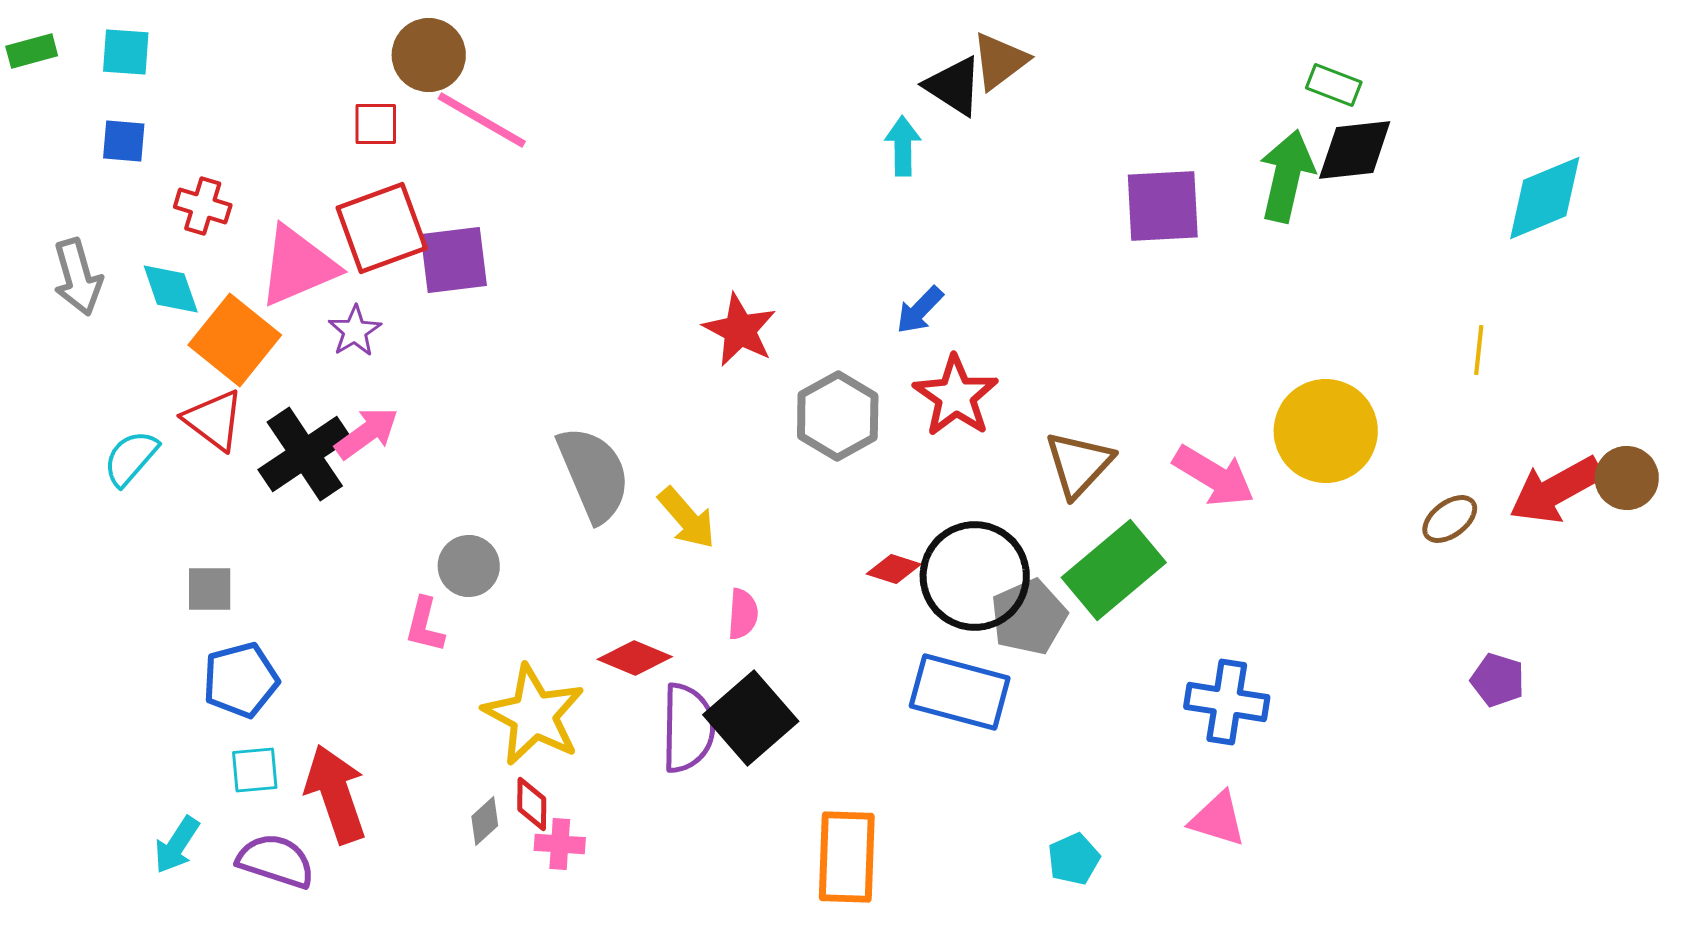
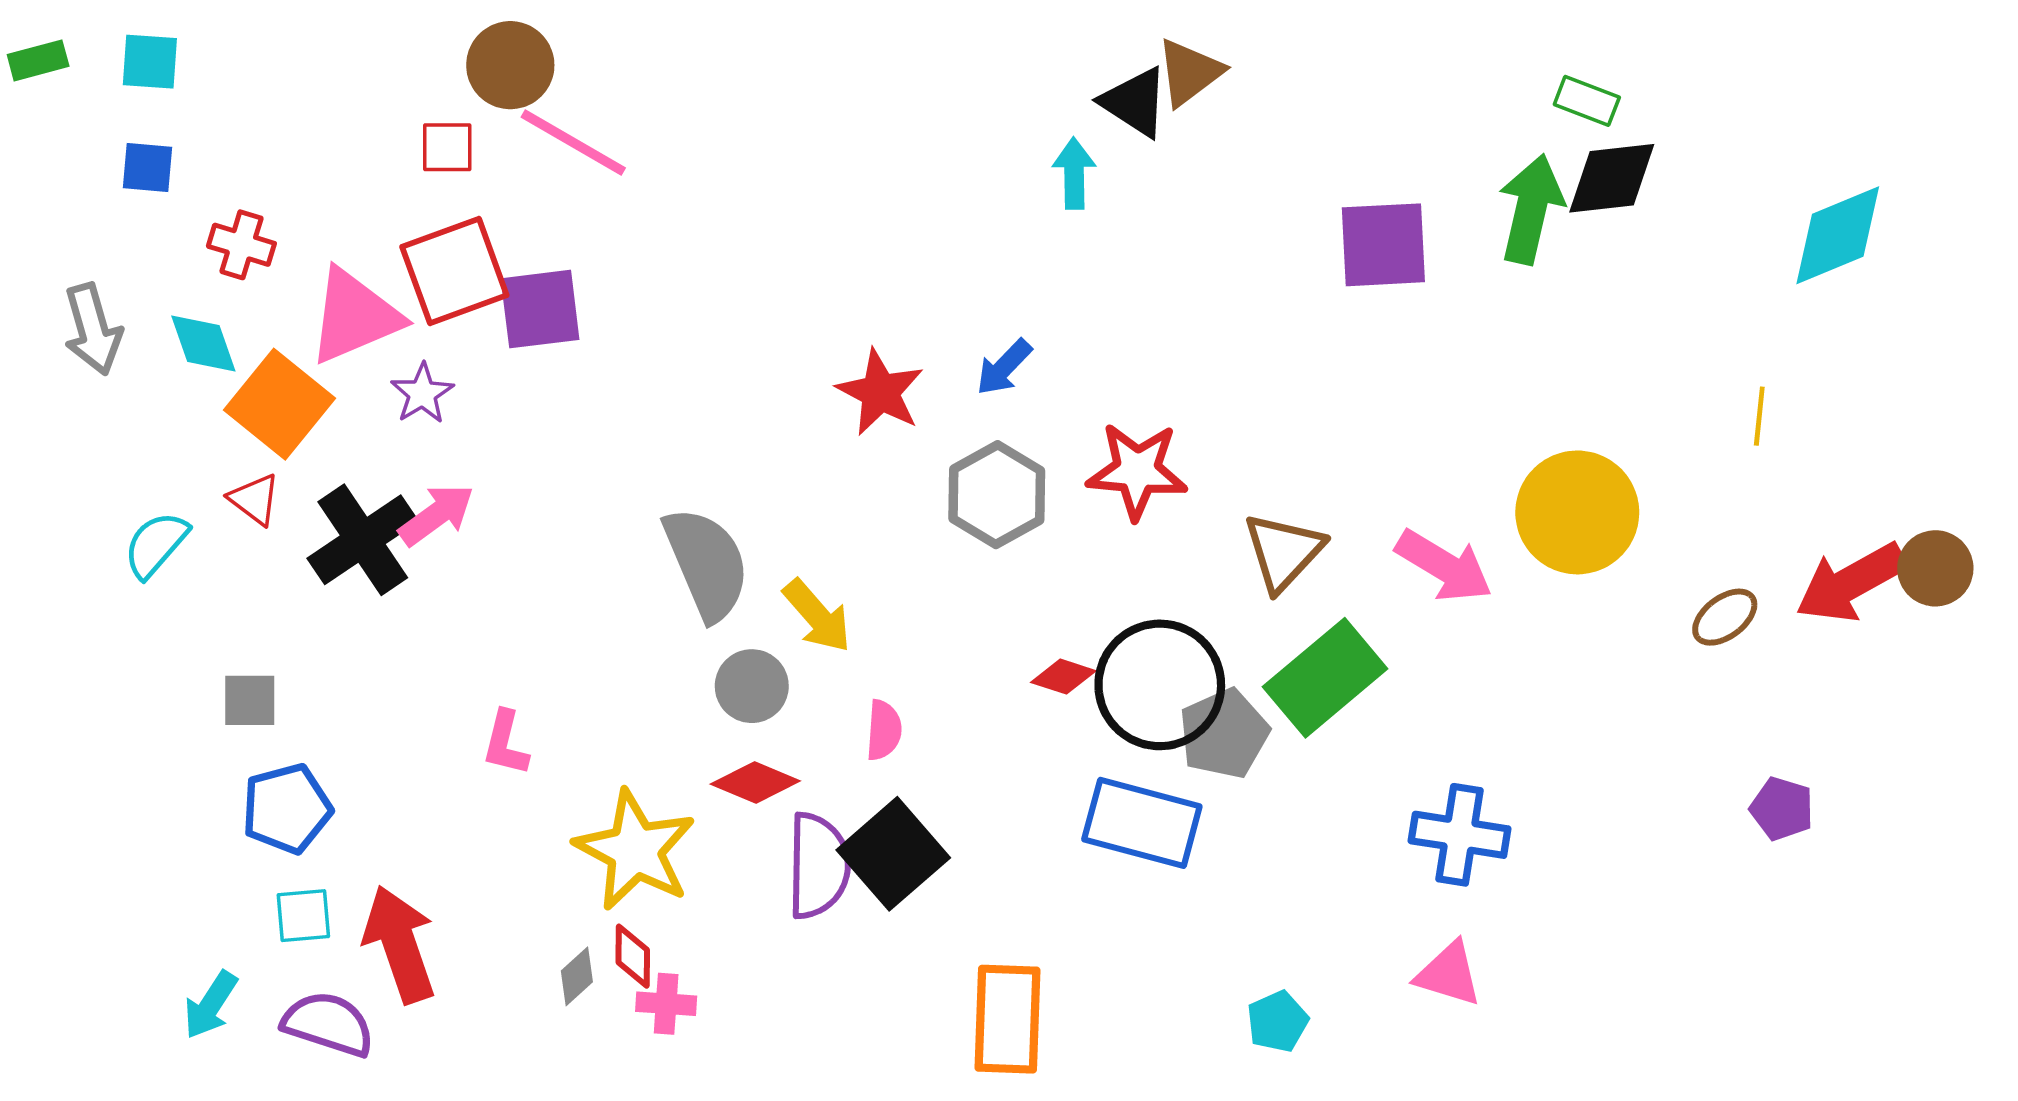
blue arrow: (920, 310) -> (1004, 367), moved
red star: (956, 396) -> (1137, 471), turned -30
red triangle: (214, 420) -> (255, 499), size x0.7
gray circle: (469, 566) -> (752, 686), moved

